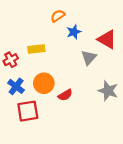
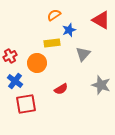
red triangle: (107, 39) -> (101, 20), moved
yellow rectangle: (36, 49) -> (52, 43), moved
orange circle: (44, 83) -> (37, 63), moved

